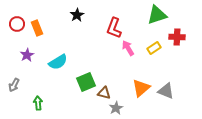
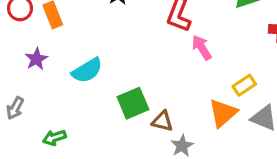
yellow rectangle: (154, 48) -> (244, 85), moved
green arrow: (38, 103) -> (54, 138), turned -104

